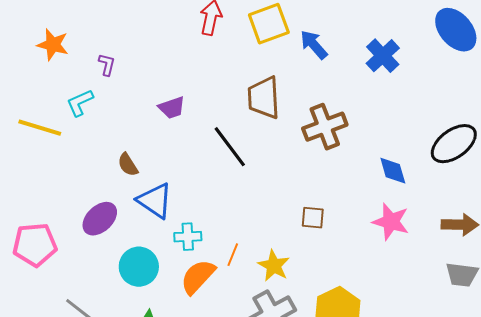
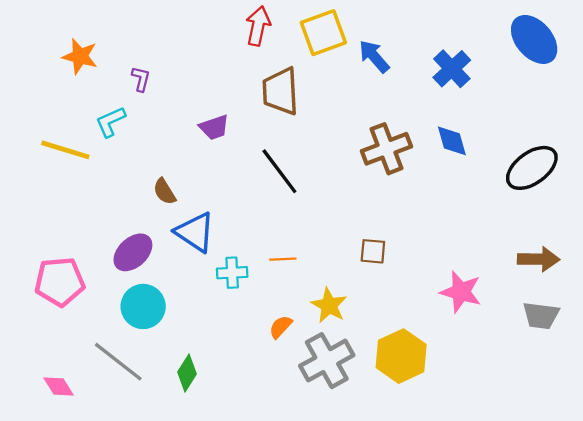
brown trapezoid: (264, 98) -> (281, 91), moved
blue diamond: (393, 171) -> (452, 141), moved
pink star: (391, 222) -> (461, 292), moved
orange line: (233, 255) -> (283, 259), moved, turned 65
cyan circle: (139, 267) -> (143, 306), moved
orange semicircle: (198, 277) -> (281, 327), moved, size x0.6

